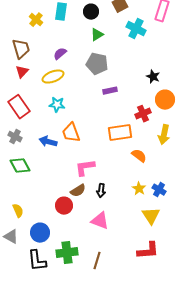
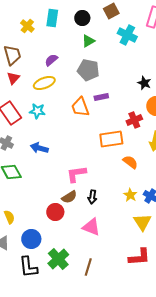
cyan star: (57, 105) -> (37, 111), moved
orange trapezoid: (71, 133) -> (80, 107), moved
green cross: (67, 253) -> (58, 259), turned -35

